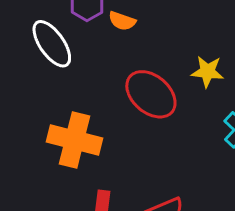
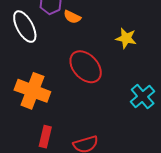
yellow star: (207, 72) -> (126, 38), moved

